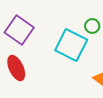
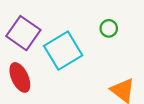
cyan square: (71, 45) -> (63, 51), moved, turned 32

